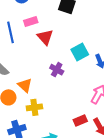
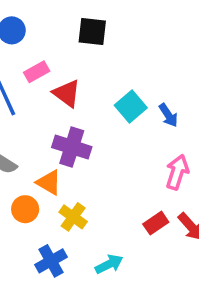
purple cross: (57, 70) -> (72, 147), moved, size x1.5
yellow cross: (34, 107) -> (73, 217), turned -35

